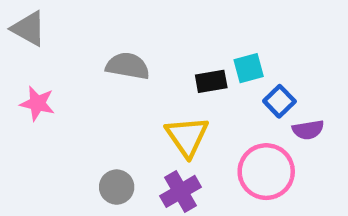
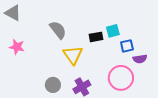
gray semicircle: (128, 66) -> (58, 30), turned 42
blue square: (279, 101) -> (127, 46), turned 32
yellow triangle: (187, 136) -> (73, 55), moved

